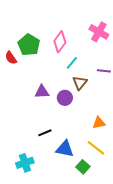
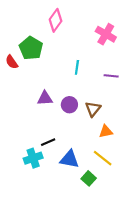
pink diamond: (60, 42) -> (56, 20), moved
cyan line: (72, 63) -> (77, 67), turned -32
brown triangle: (80, 83) -> (93, 109), moved
cyan cross: (25, 163) -> (33, 158), moved

